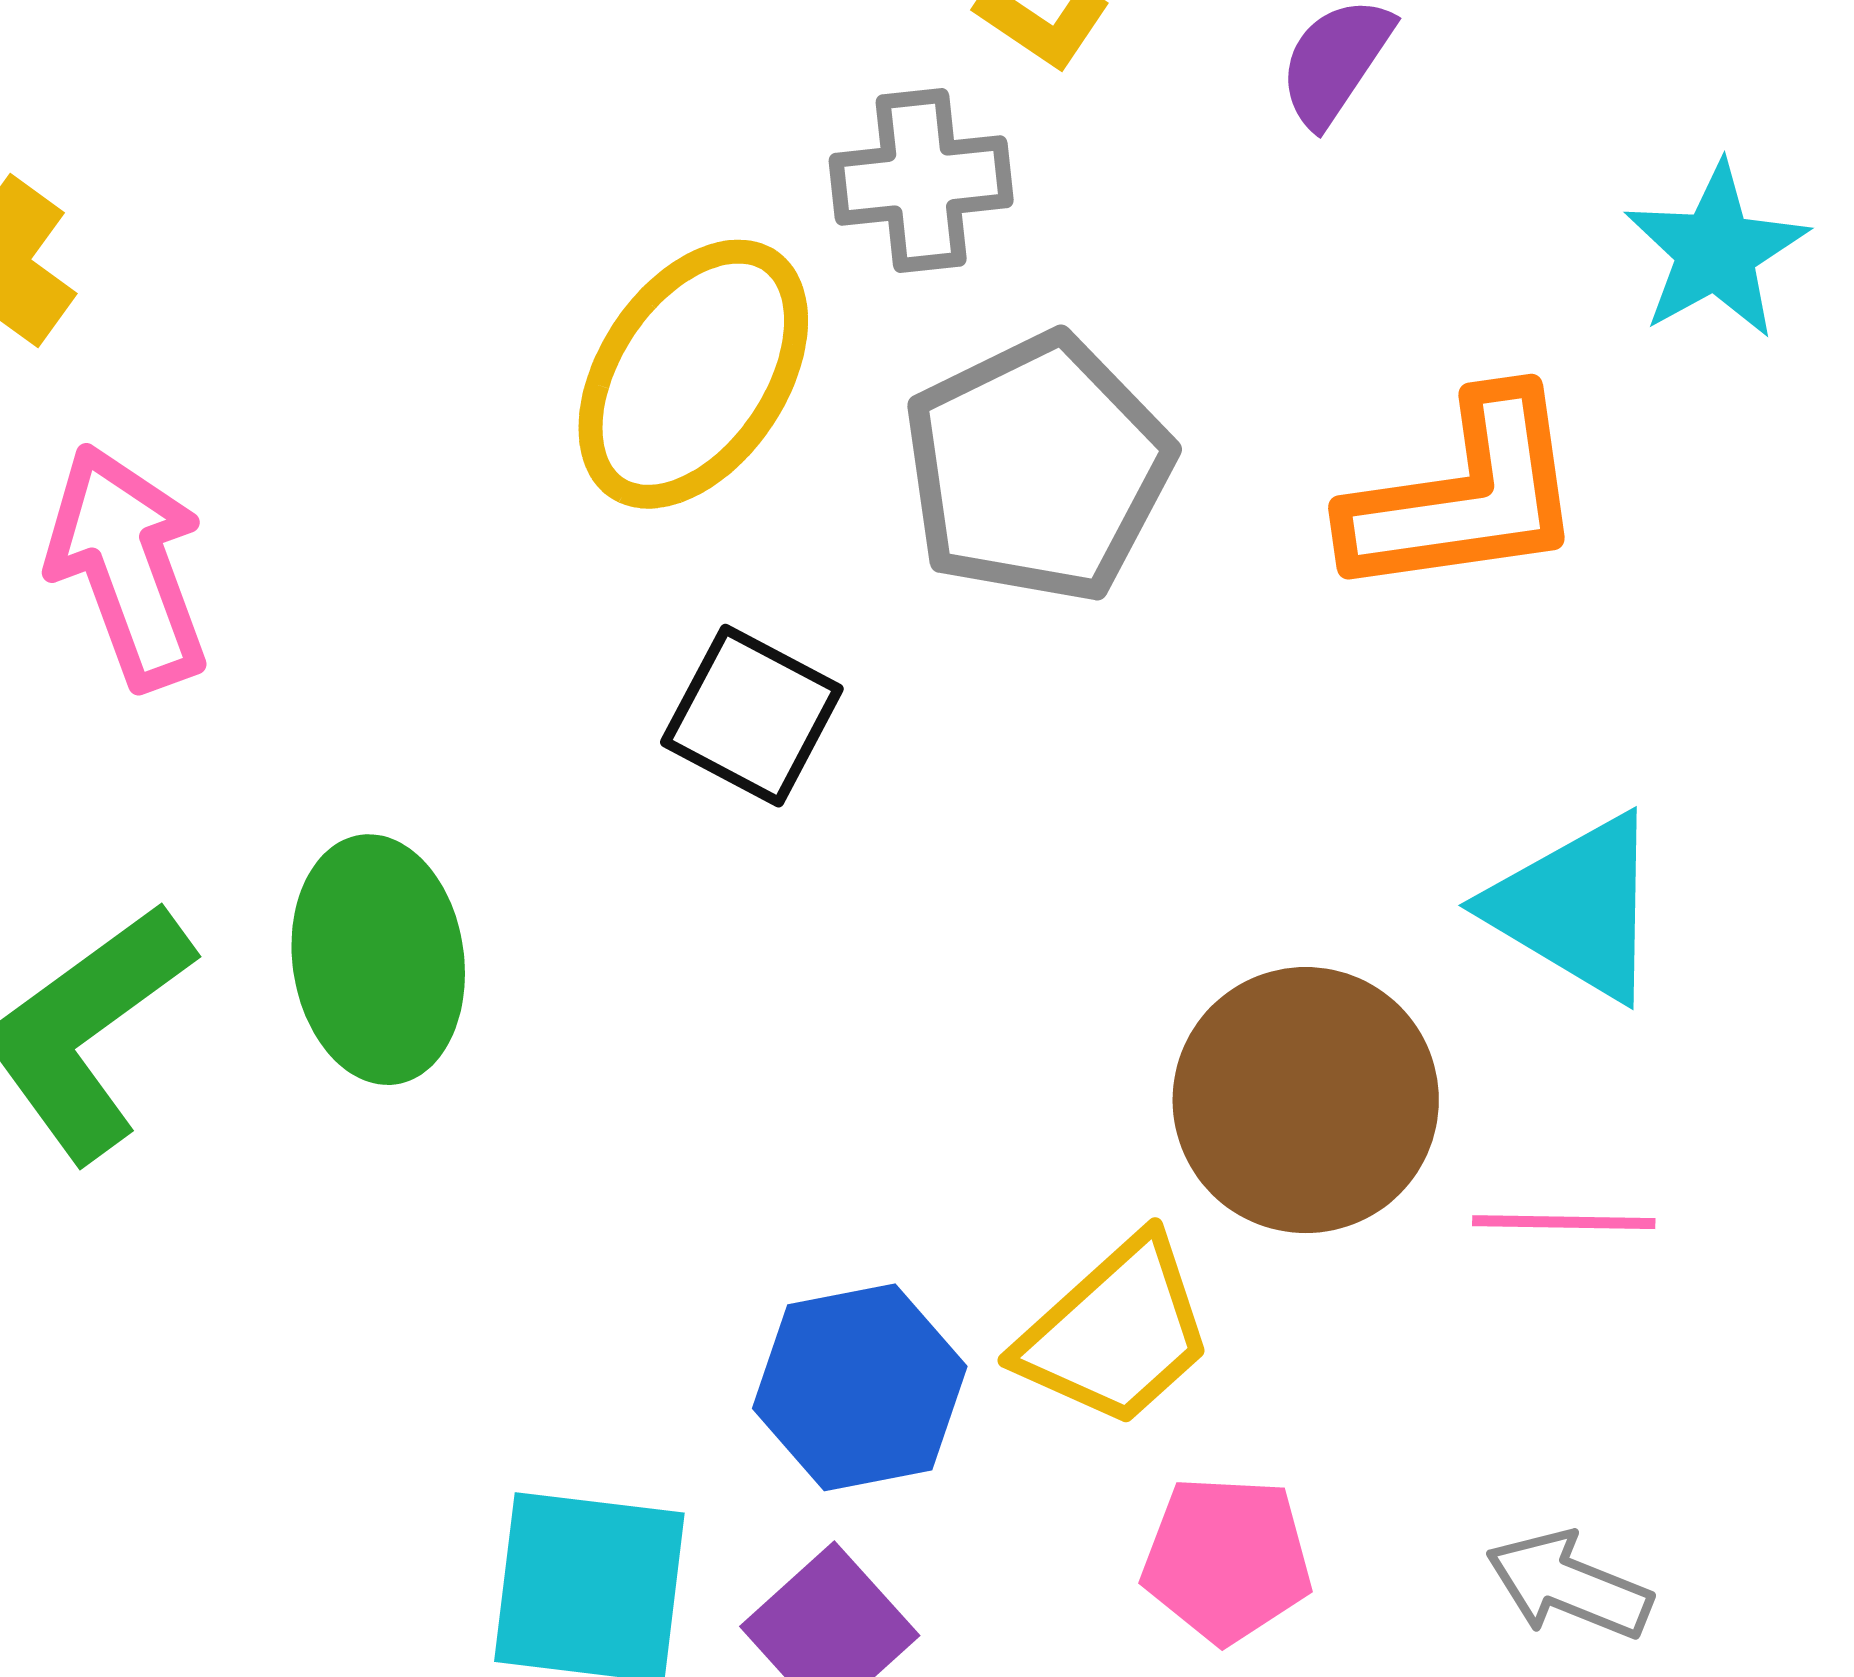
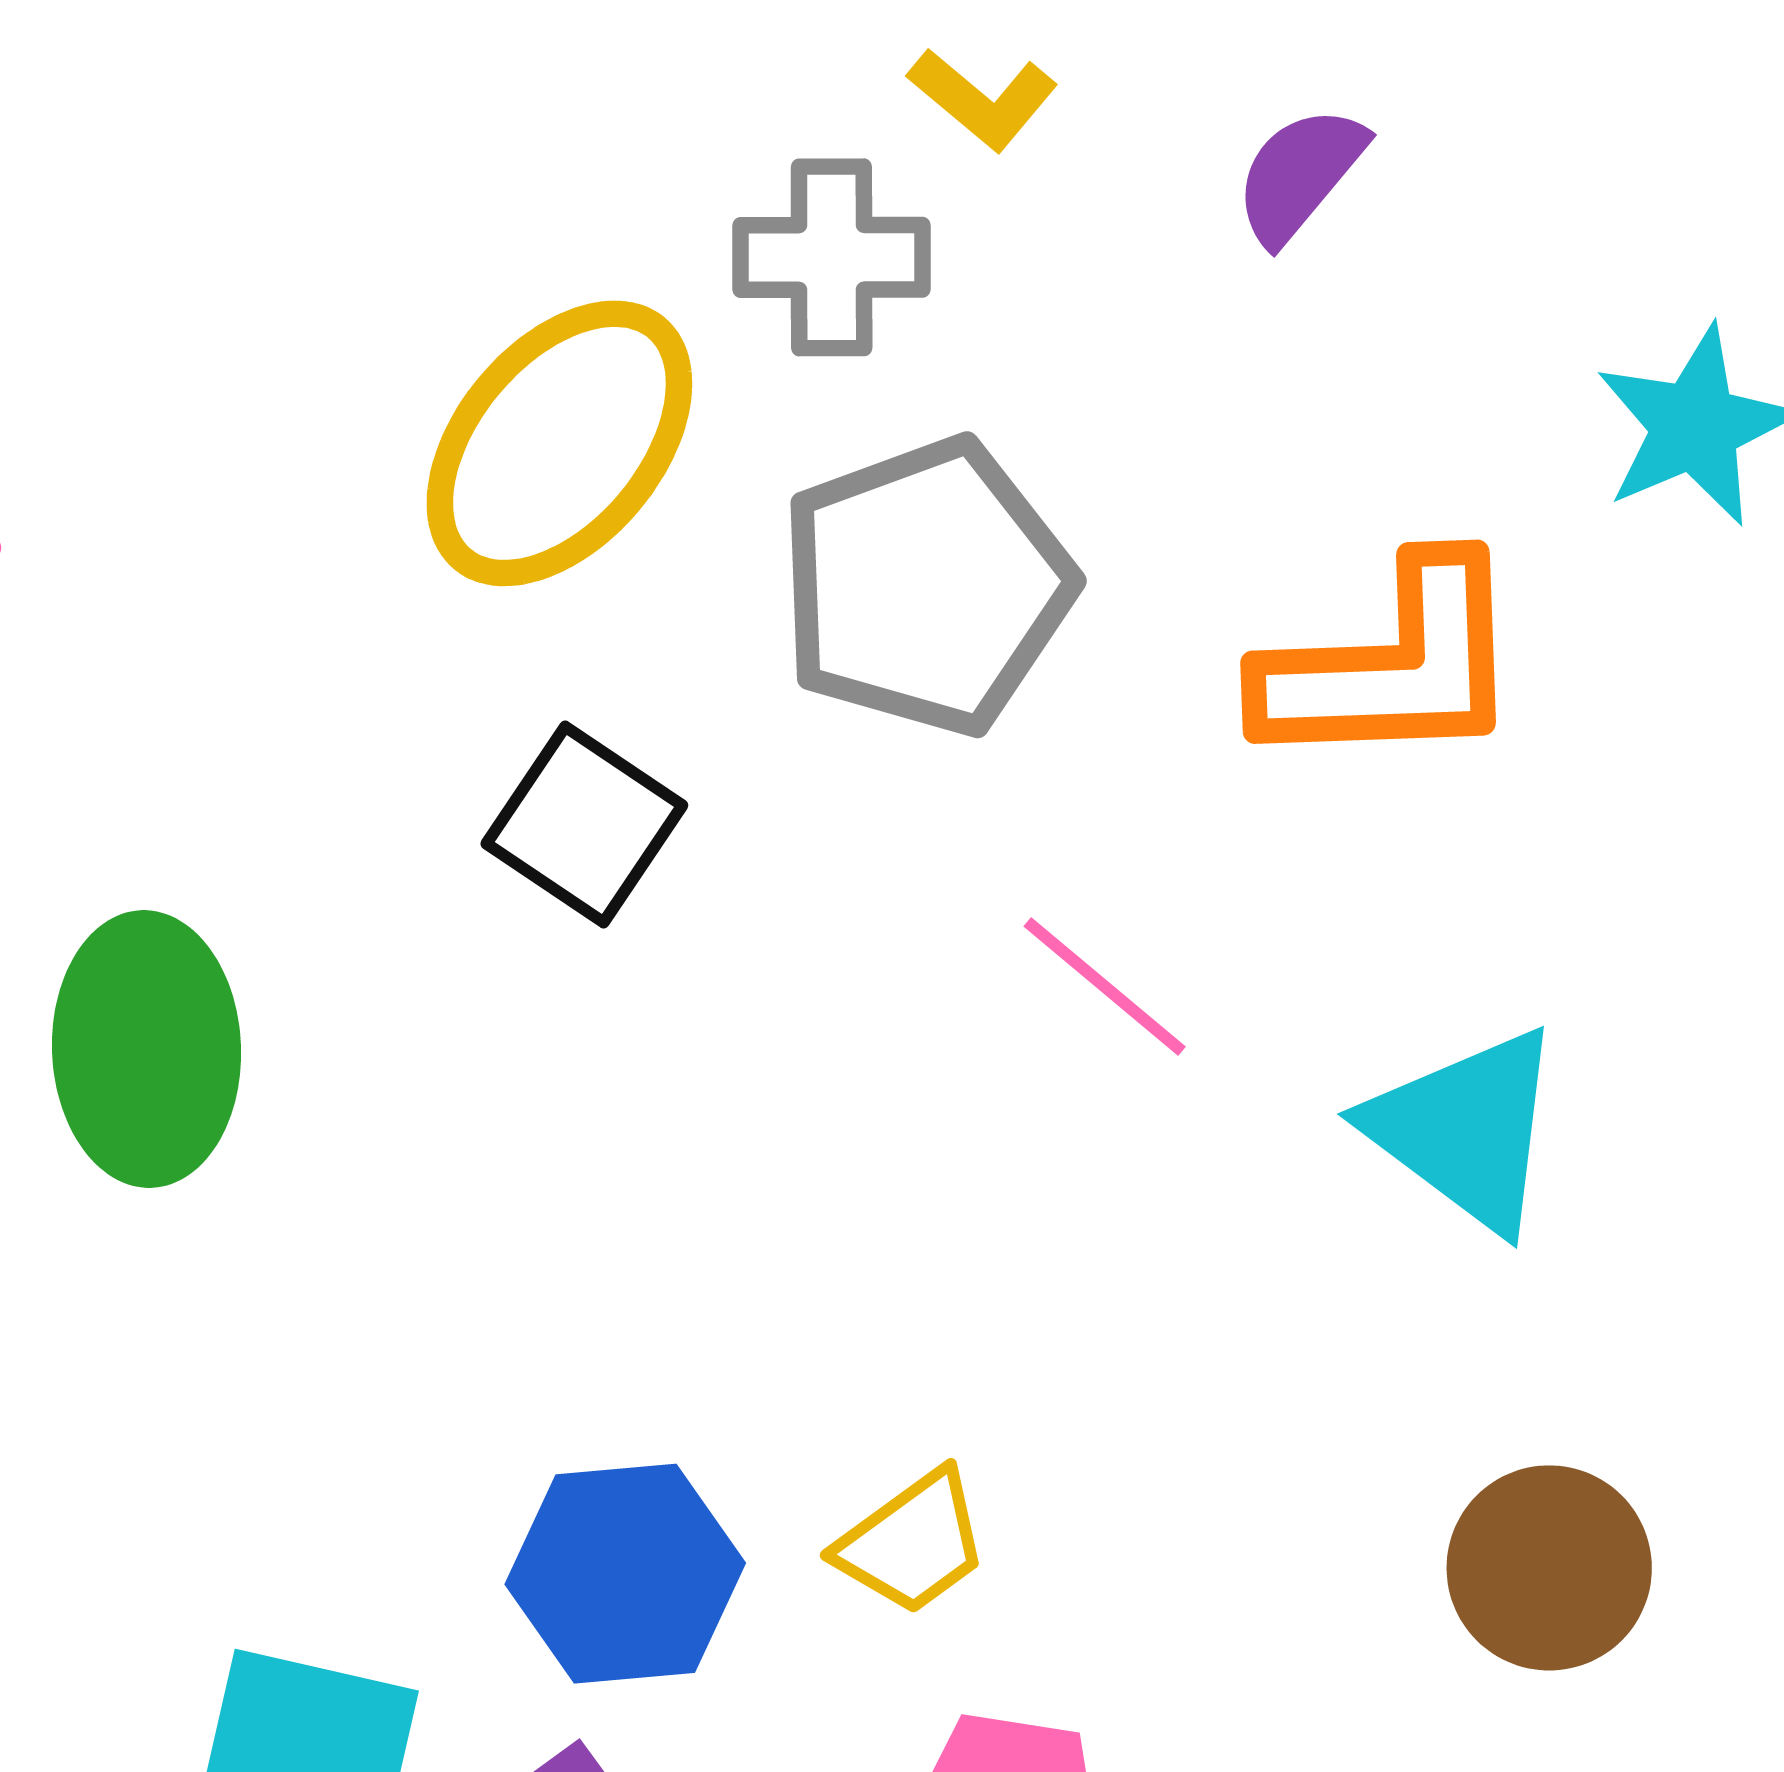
brown circle: (1306, 1100) -> (1549, 1568), moved, size x0.7
pink line: (1564, 1222) -> (1105, 987), moved, turned 33
yellow trapezoid: (1116, 1332) -> (912, 1543), size x0.7

